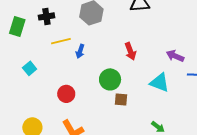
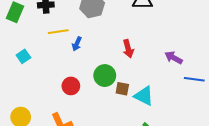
cyan triangle: (160, 83) -> (144, 96), moved
red circle: (66, 94) -> (71, 86), moved
brown square: (121, 99) -> (122, 89), moved

